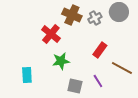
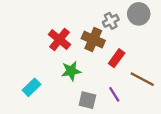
brown cross: (72, 15) -> (93, 40), moved
cyan rectangle: (27, 75) -> (31, 87), turned 49

